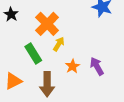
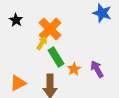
yellow arrow: (59, 44) -> (42, 43), moved
green rectangle: (33, 54) -> (56, 57), moved

